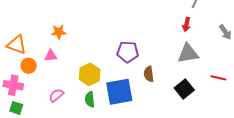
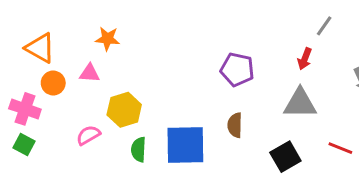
purple pentagon: (128, 52) -> (237, 69), moved
yellow hexagon: (90, 74) -> (124, 110), moved

